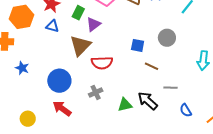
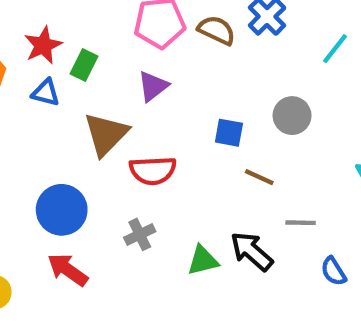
green rectangle: (78, 13) -> (84, 65), moved
purple triangle: (93, 24) -> (153, 86), moved

